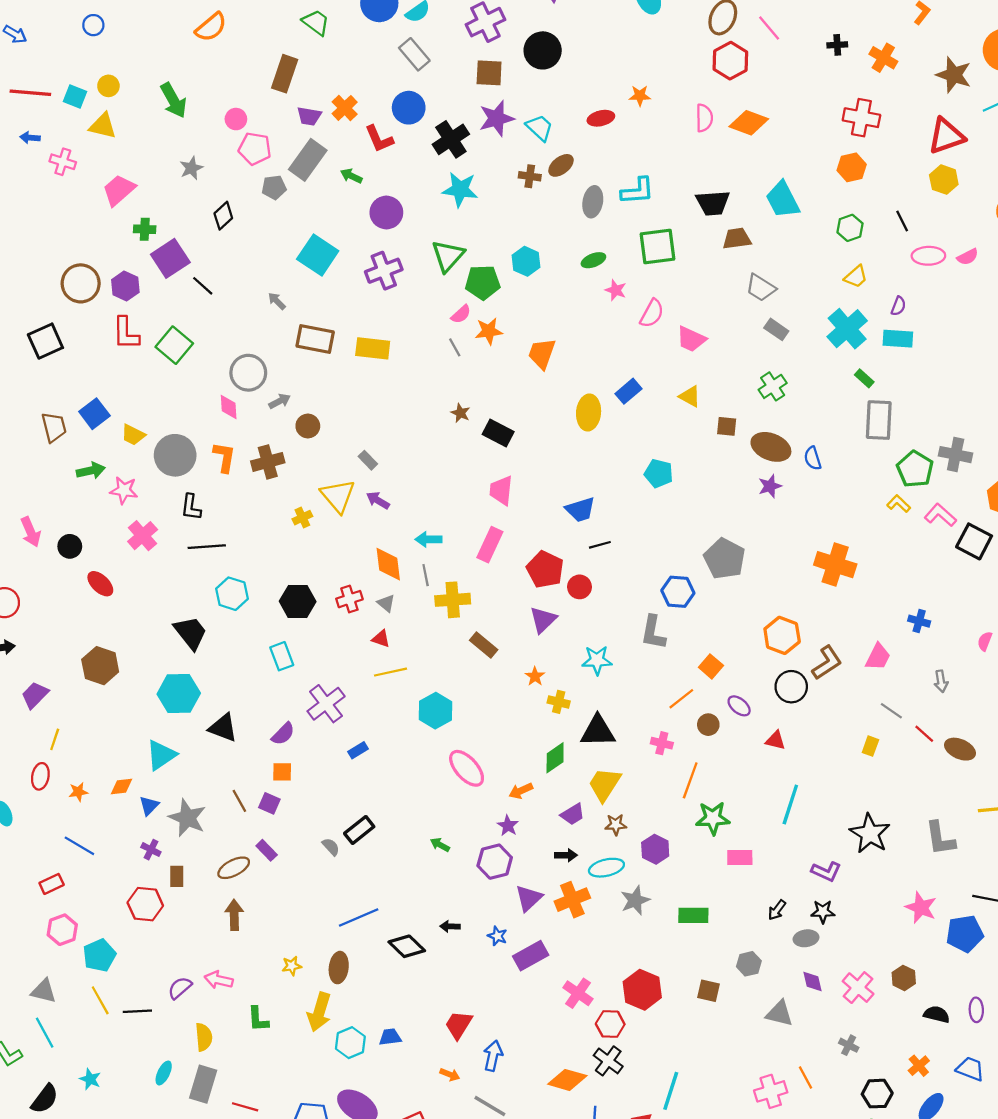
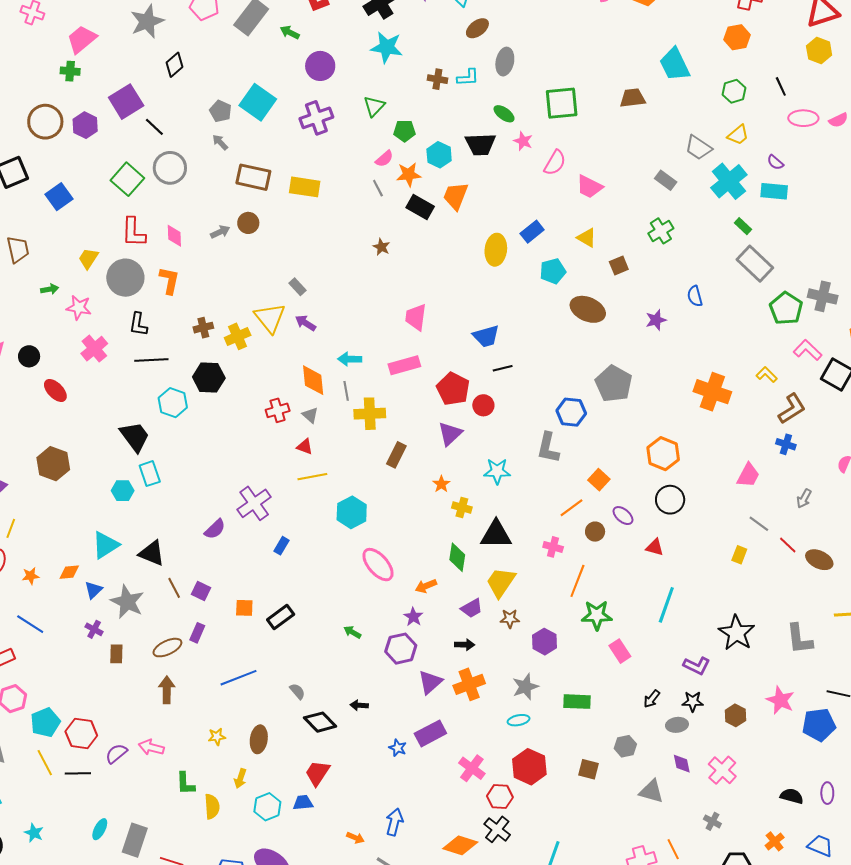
gray star: (191, 168) -> (147, 21), size x1.6
brown cross: (530, 176) -> (437, 79), moved
gray pentagon: (274, 187) -> (221, 111), moved, turned 30
cyan L-shape: (637, 191) -> (468, 78), moved, size x0.7
black trapezoid: (713, 203) -> (480, 144), moved
green cross: (145, 229) -> (70, 71), moved
green triangle: (448, 256) -> (374, 106), size x0.7
green ellipse: (593, 260) -> (504, 114), turned 55
cyan hexagon: (526, 261) -> (439, 155), moved
green pentagon: (483, 282) -> (405, 131), size x0.7
gray trapezoid: (761, 288) -> (698, 148), moved
purple semicircle: (898, 306) -> (775, 162), turned 108
red L-shape: (126, 333) -> (134, 232), moved
gray circle: (248, 373) -> (170, 168), moved
blue square: (94, 414) -> (59, 197), moved
gray rectangle: (879, 420) -> (755, 264), turned -51
brown circle: (308, 426) -> (248, 223), moved
brown square: (727, 426) -> (619, 266), turned -30
black rectangle: (498, 433) -> (420, 207), moved
yellow trapezoid: (133, 435) -> (88, 258), turned 95
brown ellipse: (771, 447) -> (588, 309), moved
brown cross: (268, 462) -> (203, 328), moved, size x0.7
green arrow: (91, 471) -> (50, 289), size x0.7
cyan pentagon: (659, 473) -> (553, 271), moved, turned -30
yellow L-shape: (899, 504) -> (767, 375), moved
yellow cross: (302, 518) -> (238, 336), size x1.4
pink rectangle: (490, 545) -> (404, 365), turned 48
black hexagon: (298, 601) -> (209, 378), moved
brown rectangle: (484, 645) -> (396, 455), turned 75
cyan rectangle: (282, 656) -> (150, 474), moved
brown L-shape: (827, 663) -> (792, 409), moved
gray arrow: (941, 681) -> (804, 499), turned 36
cyan hexagon: (179, 694) -> (123, 491), size x0.6
black triangle: (223, 728) -> (152, 553), moved
blue rectangle: (358, 750) -> (281, 546), turned -30
green diamond: (555, 758) -> (457, 557), turned -48
orange square: (282, 772) -> (244, 608), moved
gray semicircle: (331, 847) -> (297, 691), moved
purple rectangle: (267, 850) -> (197, 633), turned 66
pink rectangle: (740, 858) -> (620, 651), turned 55
cyan ellipse: (606, 868) -> (519, 720), moved, size x0.7
red hexagon: (145, 904) -> (81, 734), moved
blue line: (359, 918) -> (239, 678), moved
blue star: (497, 936) -> (398, 748), moved
brown hexagon: (904, 978) -> (735, 715), moved
yellow arrow: (319, 1012) -> (240, 779), size x0.6
red trapezoid: (459, 1025) -> (317, 773), moved
yellow semicircle: (204, 1037) -> (212, 807), moved

